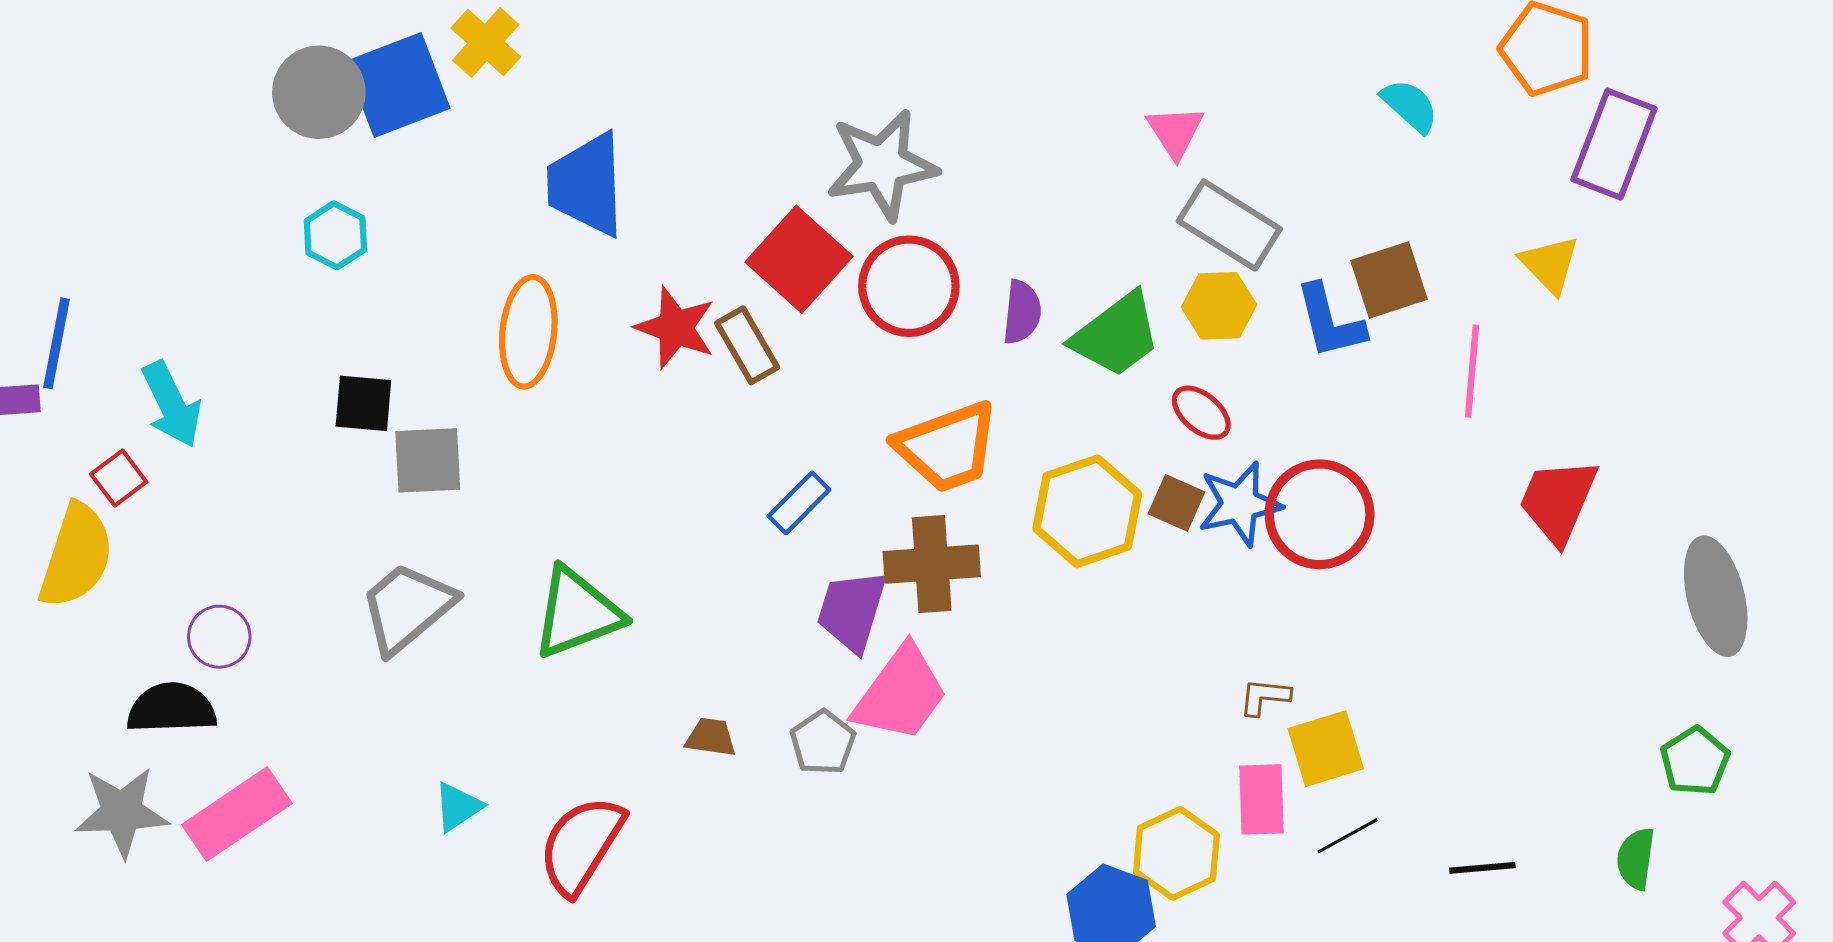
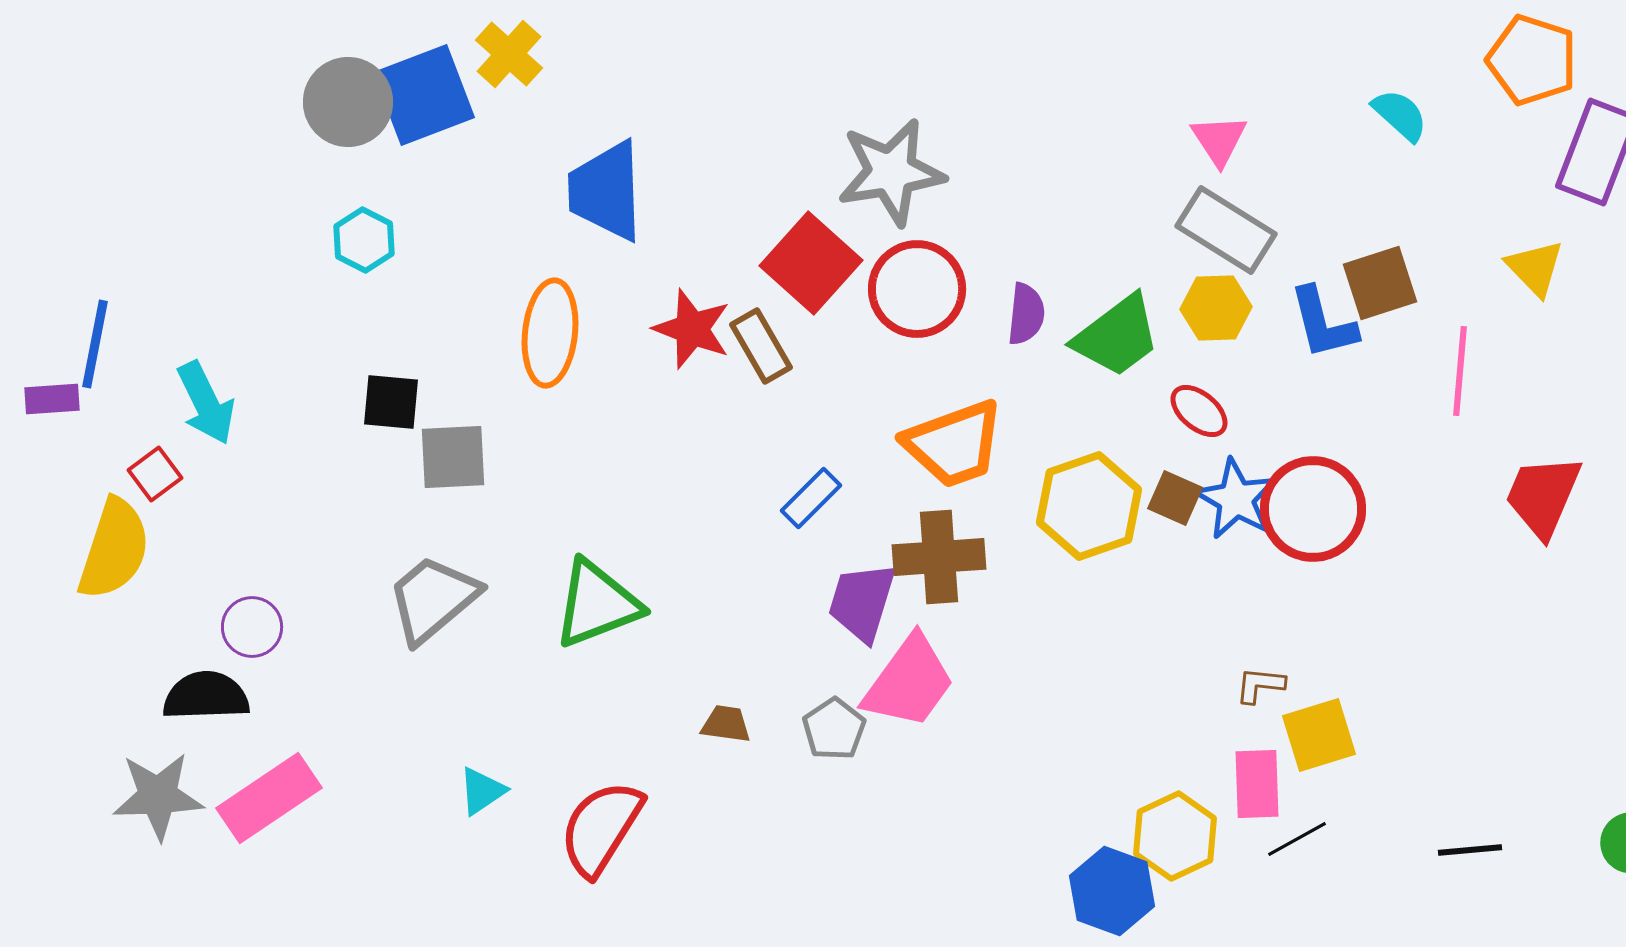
pink triangle: (1175, 132) -> (1219, 140), moved
blue star: (1240, 504) -> (1236, 499), turned -30
black line: (1348, 836) -> (1297, 839), moved

